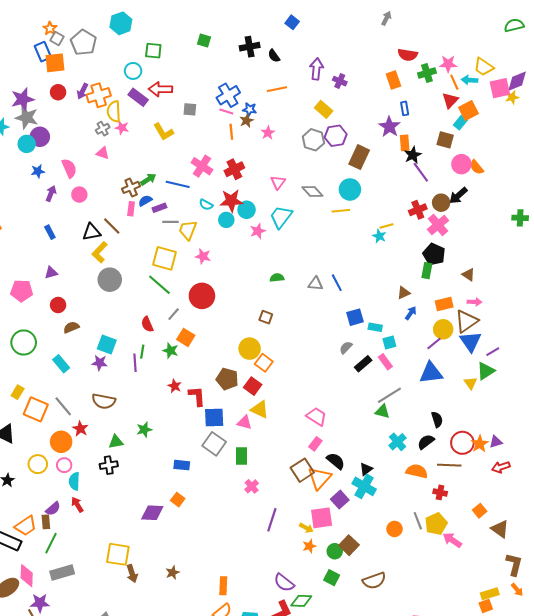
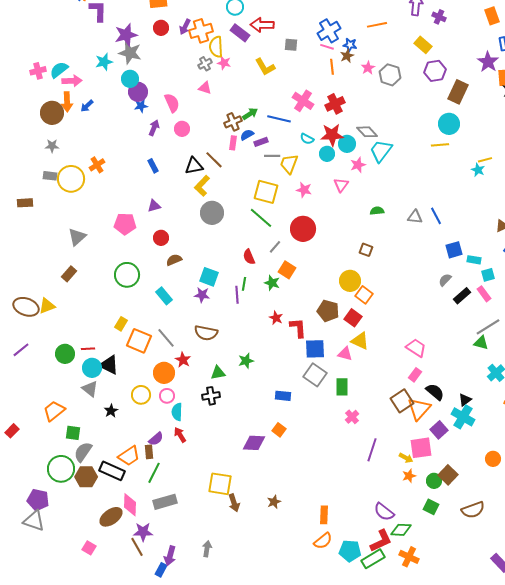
purple circle: (40, 137) -> (138, 92), moved
gray hexagon: (313, 140) -> (390, 75), moved
pink triangle: (278, 182) -> (341, 185), moved
gray diamond: (312, 192) -> (367, 132), moved

